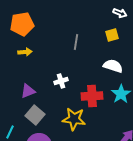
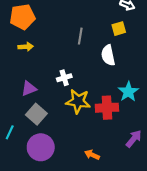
white semicircle: (113, 66) -> (108, 55), moved, turned -120
red cross: (92, 96) -> (107, 108), moved
yellow star: (74, 119) -> (78, 101), moved

